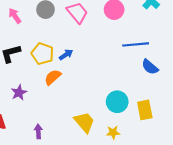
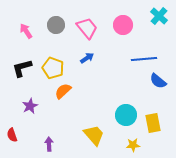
blue arrow: (66, 55) -> (87, 58), moved
yellow star: (113, 132) -> (133, 145), moved

